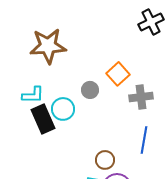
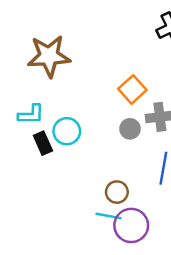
gray circle: (90, 90) -> (130, 129), moved
black rectangle: (43, 119) -> (43, 143), size x0.7

